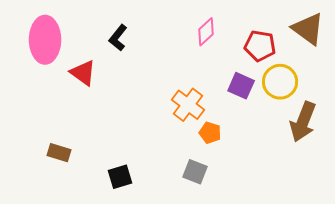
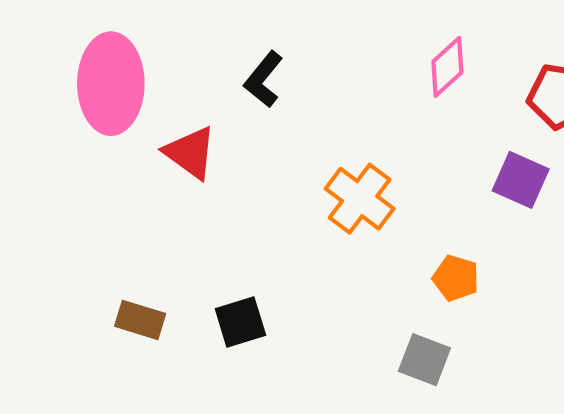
orange cross: (188, 105) -> (360, 199), moved
black square: (120, 177) -> (240, 322), moved

